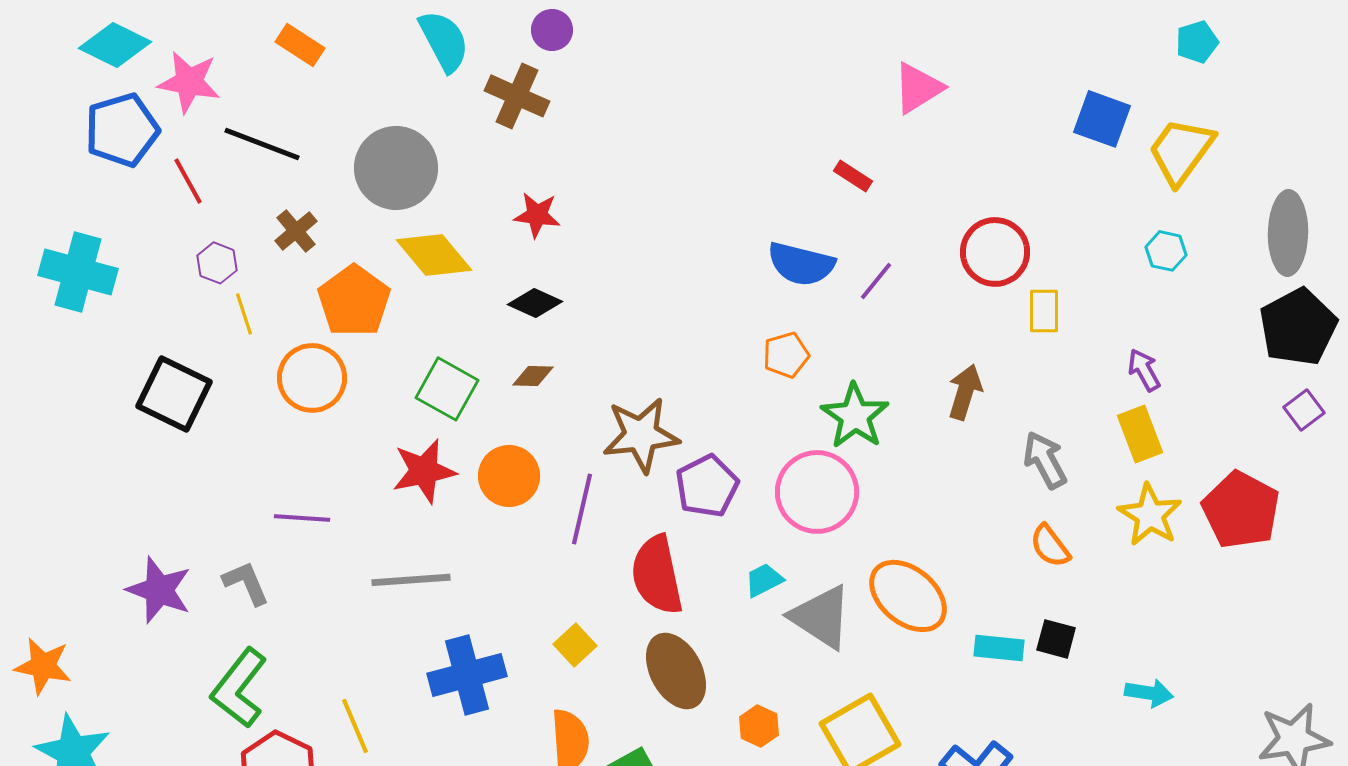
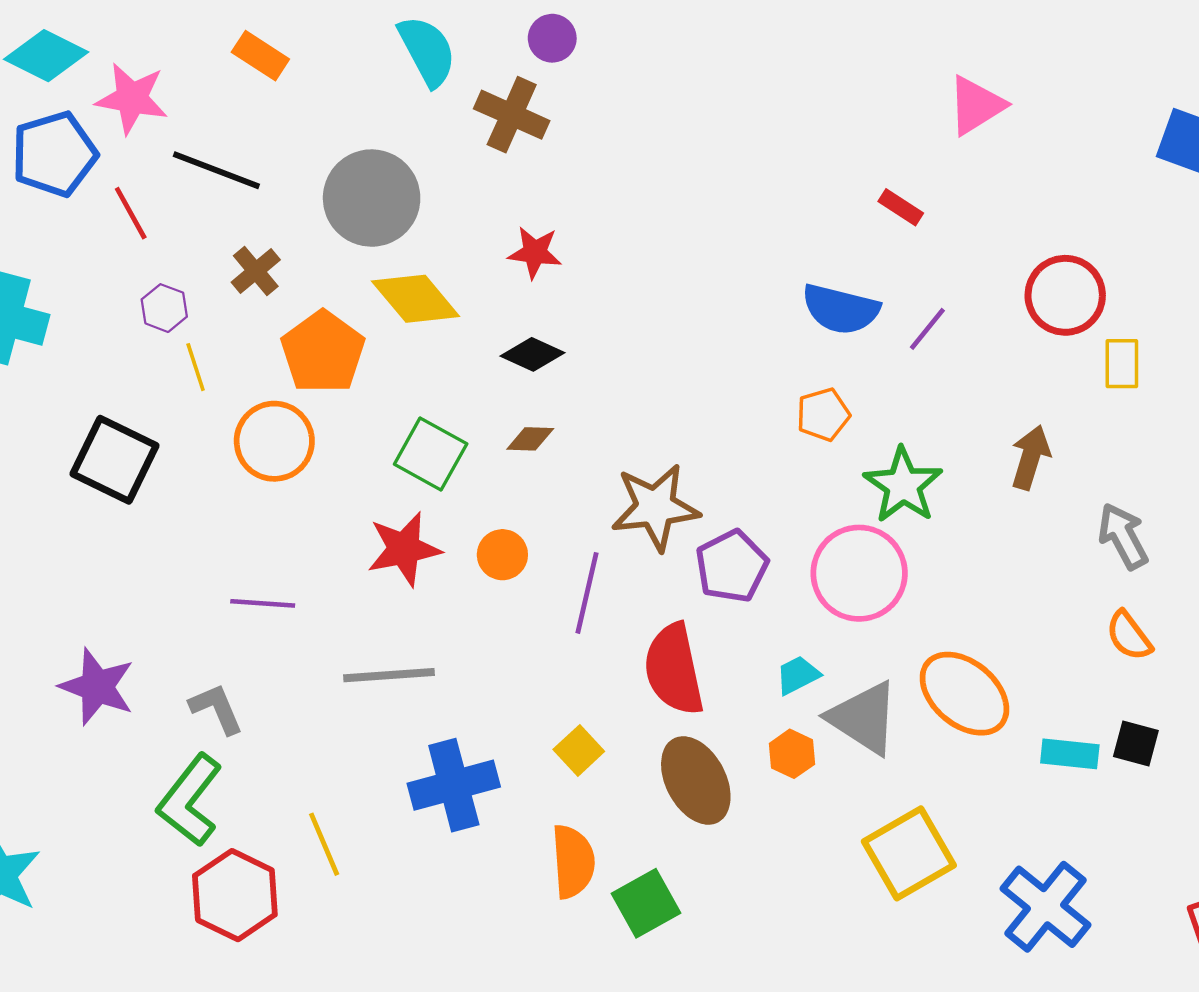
orange circle: (509, 476) -> (502, 555), size x0.7
gray L-shape: (246, 583) -> (216, 709), moved
orange hexagon: (759, 726) -> (792, 754), moved

